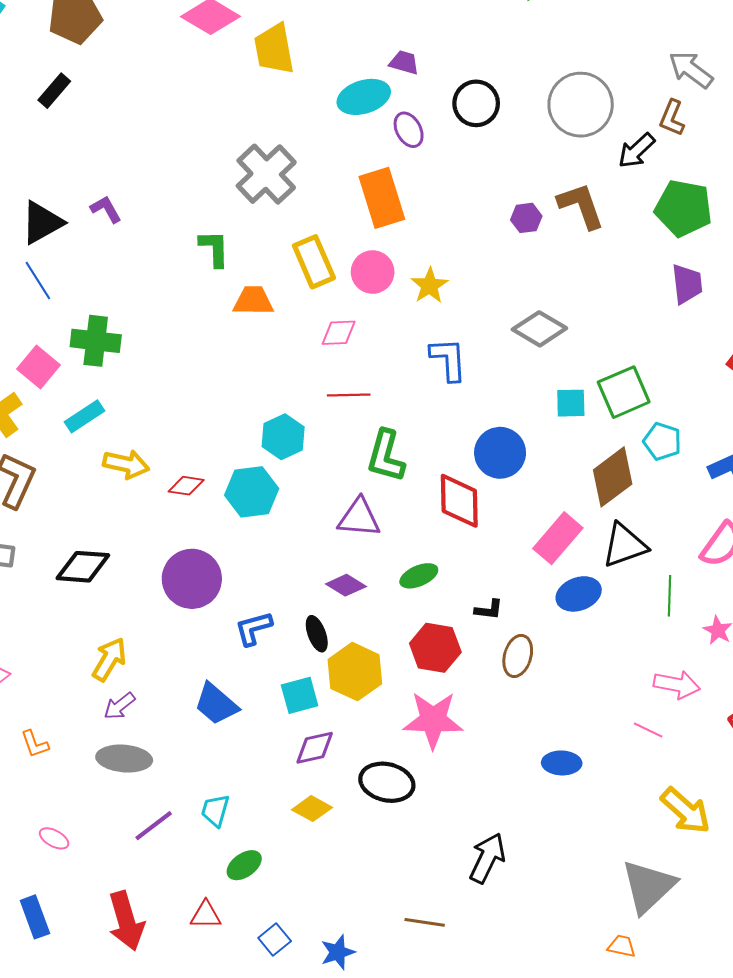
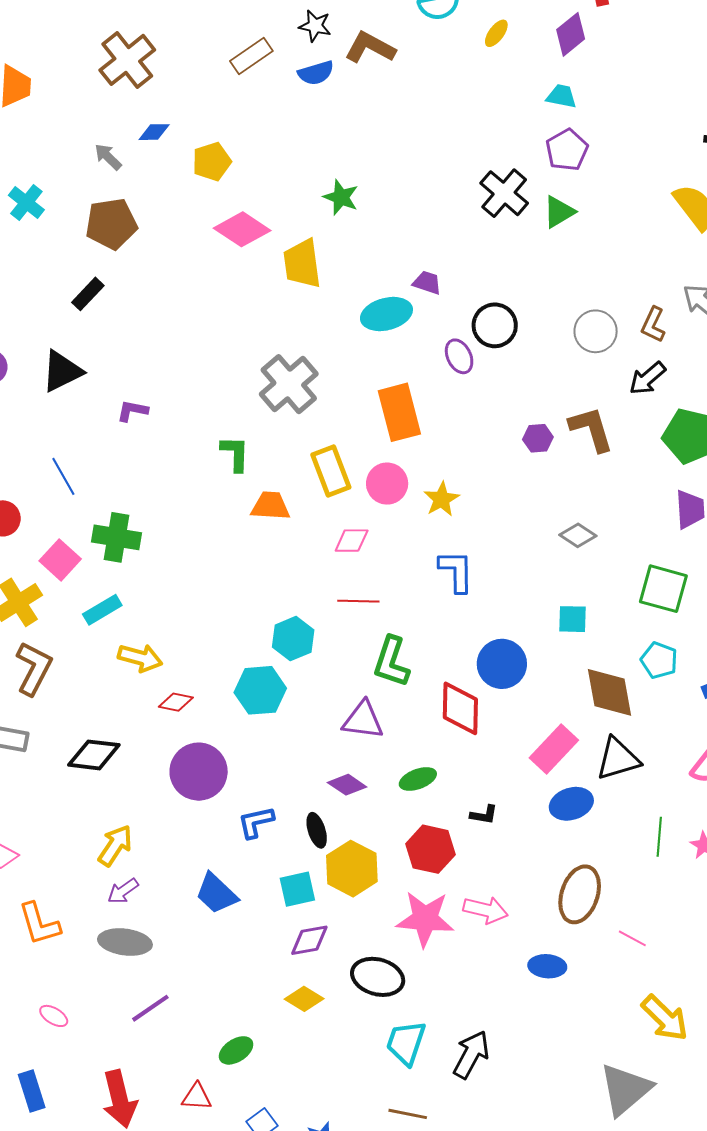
gray circle: (581, 105) -> (596, 331), size x0.7
brown L-shape: (672, 118) -> (653, 325), moved
purple ellipse: (409, 130) -> (459, 356), moved
purple L-shape: (106, 209) -> (132, 411), turned -52
black triangle: (42, 223) -> (62, 371), moved
gray diamond: (539, 329) -> (578, 535), moved, size x0.7
green square: (624, 392) -> (663, 589), moved, turned 36
brown diamond: (613, 477) -> (610, 692), turned -66
red diamond: (186, 486) -> (176, 702), moved
green line: (670, 596) -> (659, 837), moved
brown ellipse: (518, 656) -> (580, 894), moved, size x1.4
pink arrow: (677, 685) -> (486, 910), moved
orange L-shape: (35, 744) -> (39, 924), size x1.6
cyan trapezoid: (215, 810) -> (406, 1043), moved, size x1.4

